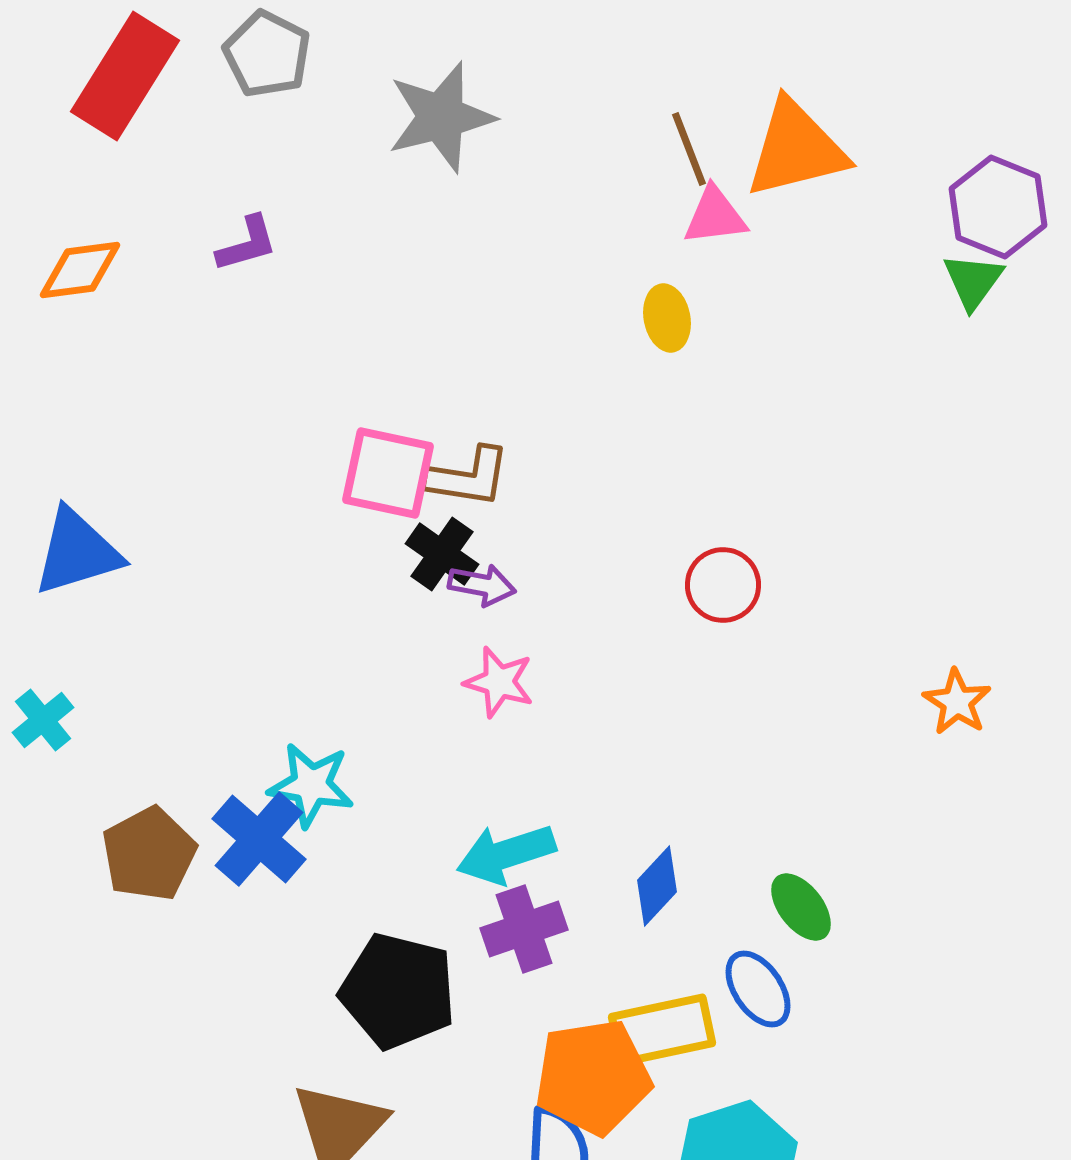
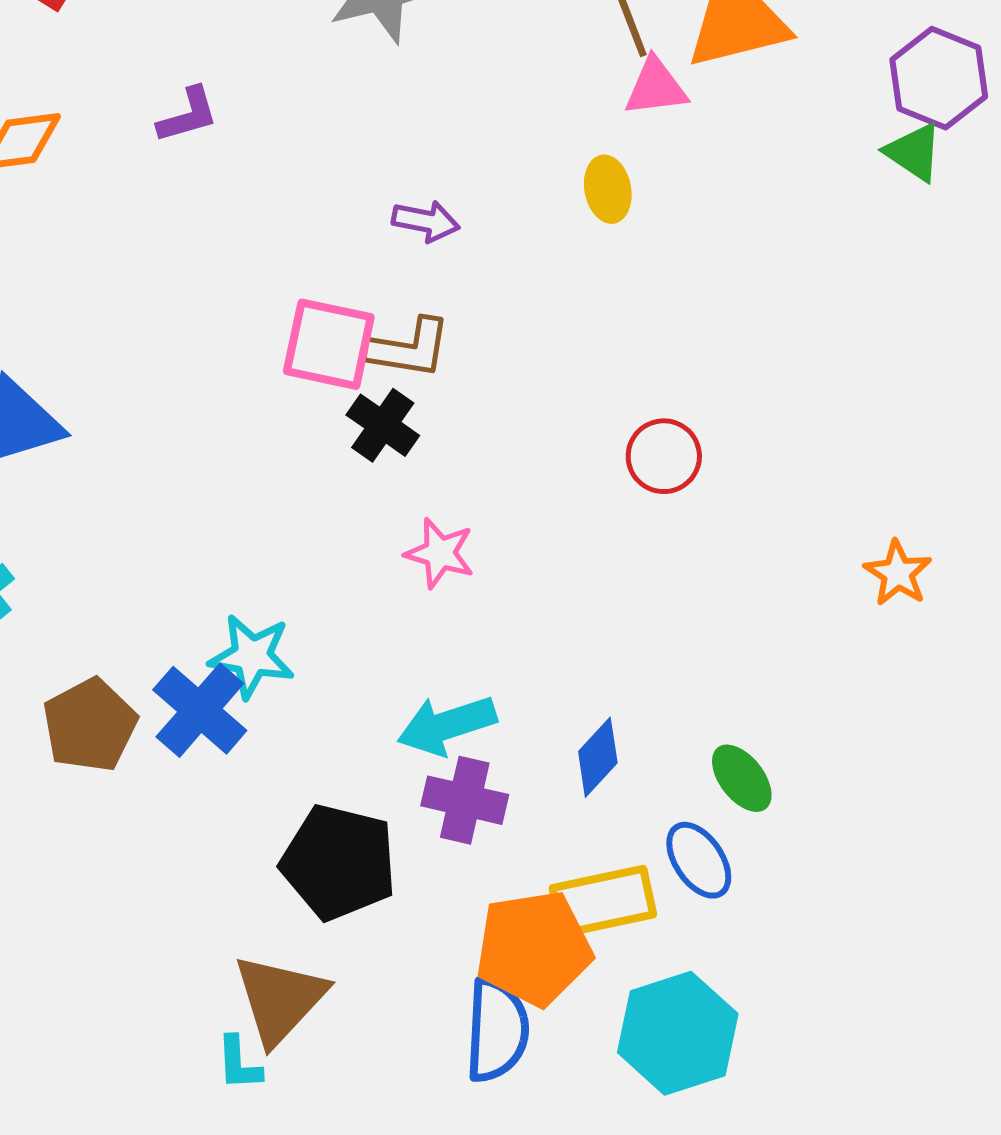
green triangle: (973, 281) -> (914, 152), turned -32
purple arrow: (482, 585) -> (426, 221), moved
purple cross: (524, 929) -> (465, 800), turned 32

